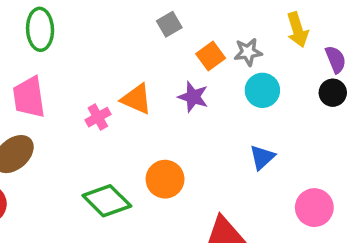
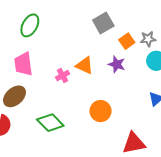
gray square: (169, 24) -> (103, 23), size x1.5
green ellipse: (40, 29) -> (30, 25), turned 30
green diamond: (107, 201) -> (50, 123), moved

